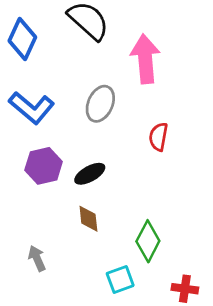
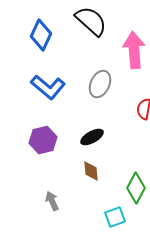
purple hexagon: (44, 166) -> (43, 140), moved

